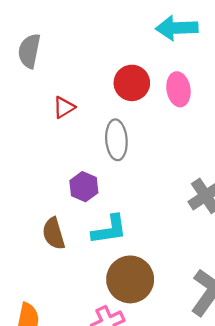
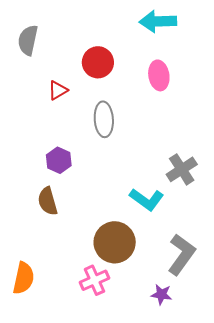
red circle: (132, 83) -> (98, 62), moved
purple hexagon: (84, 187) -> (59, 160), moved
cyan L-shape: (109, 230) -> (147, 199), moved, turned 44

